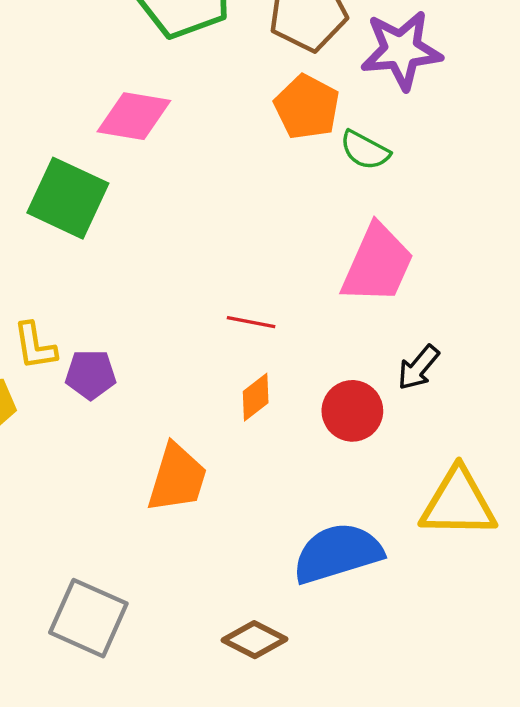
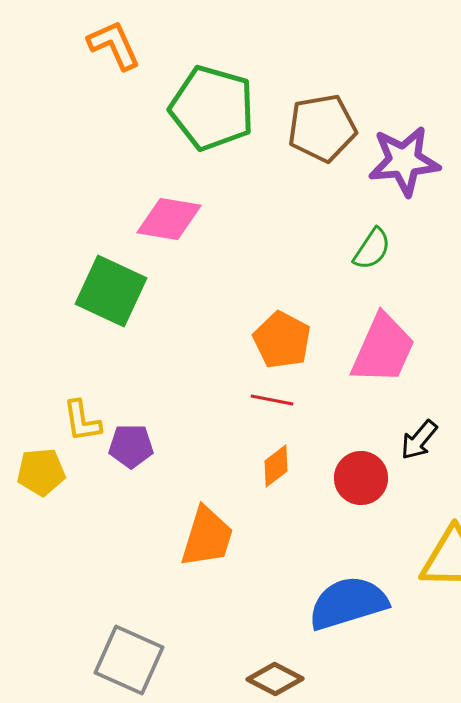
orange pentagon: (307, 107) -> (282, 340), moved
green semicircle: (365, 150) -> (372, 249), turned -84

